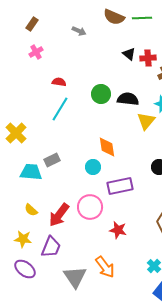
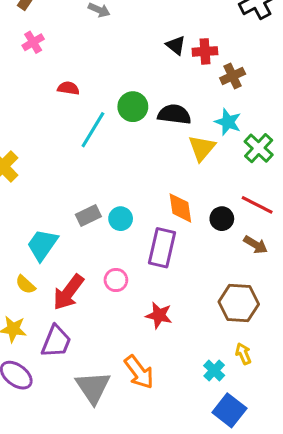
cyan line: (60, 109) -> (93, 130), moved
orange diamond: (107, 147) -> (180, 208), moved
gray rectangle: (52, 160) -> (88, 216), moved
cyan trapezoid: (31, 172) -> (42, 245), moved, turned -60
purple rectangle: (120, 186) -> (162, 248), turned -65
pink circle: (90, 207) -> (116, 280), size x0.6

